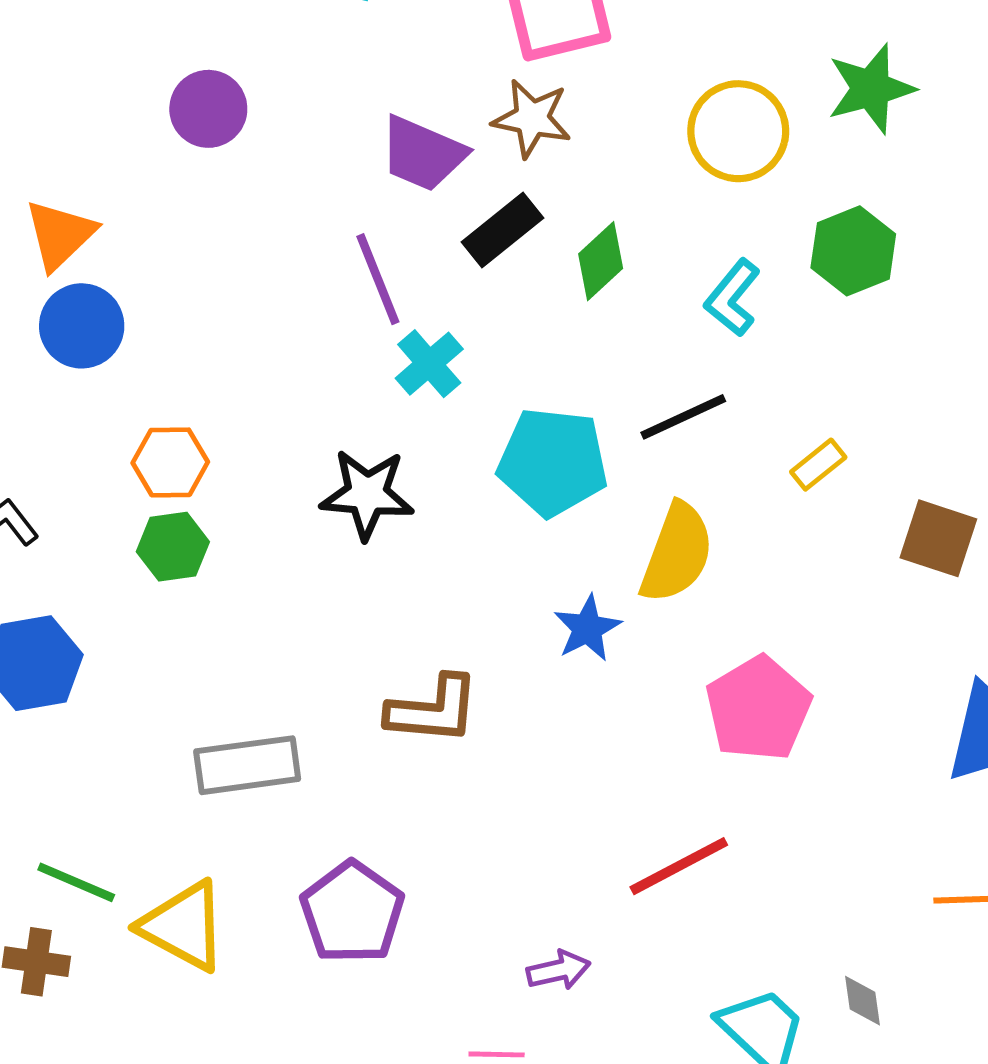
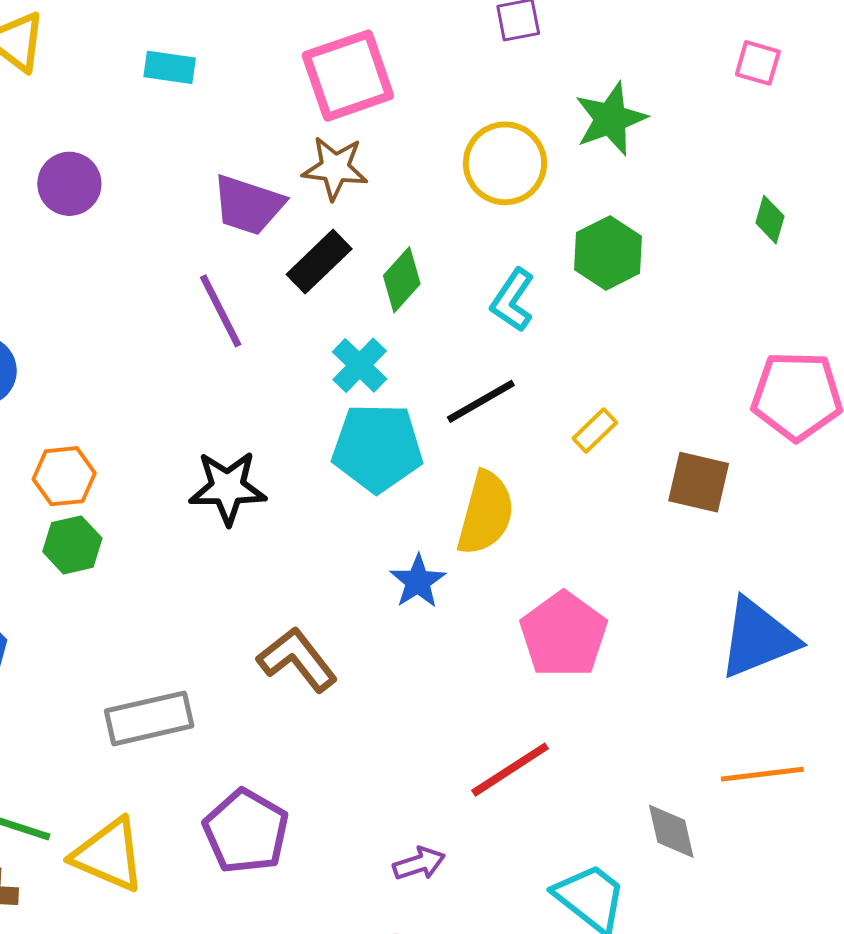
cyan cross: (429, 364) -> (360, 365), moved
brown L-shape: (433, 710) -> (297, 660), turned -128
gray diamond: (863, 1001) -> (671, 831), moved, size x1.4

